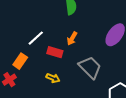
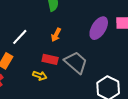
red rectangle: (55, 52) -> (50, 59), moved

